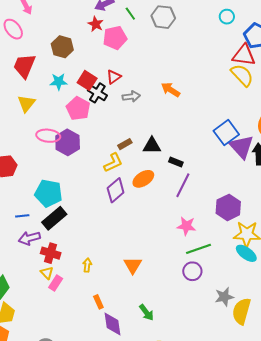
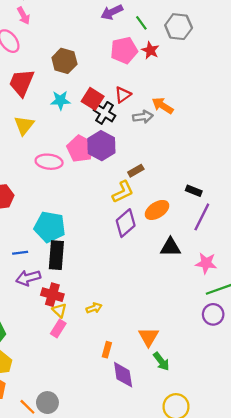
red star: (96, 24) -> (150, 50), moved
orange arrow: (171, 90) -> (163, 106), moved
pink pentagon: (78, 108) -> (80, 149), moved
purple hexagon: (68, 142) -> (101, 146), moved
black triangle: (152, 146) -> (170, 247), moved
black rectangle: (54, 218) -> (56, 255), turned -45
yellow arrow: (87, 265) -> (94, 308), turned 64
orange triangle: (133, 265) -> (149, 337), moved
yellow triangle: (47, 273) -> (59, 310), moved
orange rectangle: (98, 302) -> (107, 350), turned 40

